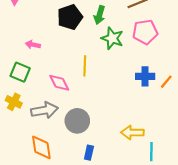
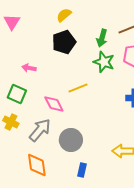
green arrow: (100, 15) -> (102, 38), moved
yellow line: (85, 66) -> (78, 88), turned 66
gray arrow: (44, 110) -> (40, 130), turned -40

